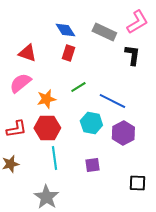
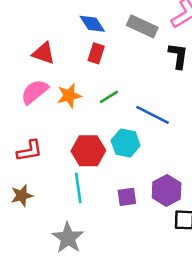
orange star: (46, 99) -> (69, 96), moved
red hexagon: (47, 128) -> (88, 151), moved
purple hexagon: (123, 133) -> (167, 190), moved

